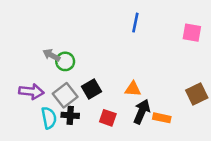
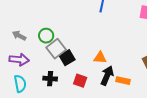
gray arrow: (51, 55) -> (19, 36), moved
gray square: (65, 95) -> (56, 49), moved
cyan semicircle: (49, 118) -> (20, 84), moved

